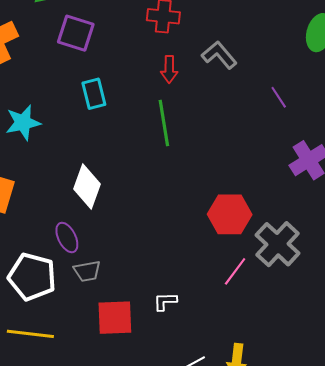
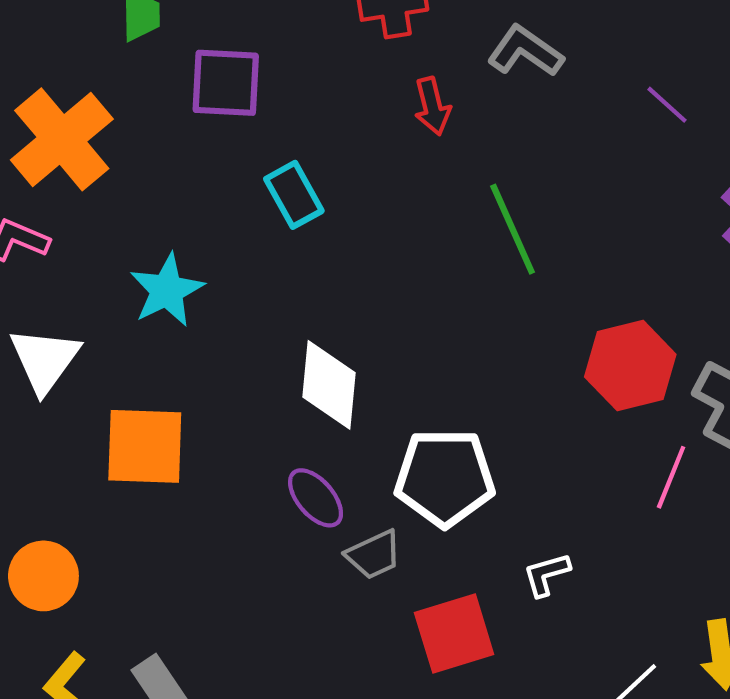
green line: (164, 123) -> (513, 229), moved
white pentagon: (32, 277) -> (445, 478), moved

